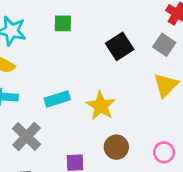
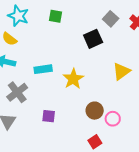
gray square: (164, 45) -> (111, 19), moved
brown circle: (116, 147) -> (95, 111), moved

